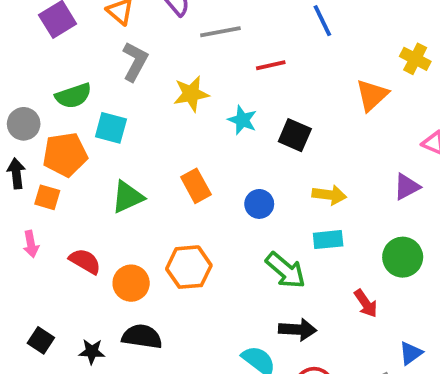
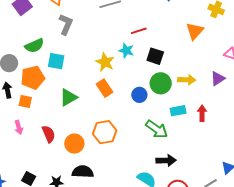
red line: (271, 65) -> (139, 31), moved
yellow star: (191, 94) -> (105, 62), moved, turned -30
yellow arrow: (329, 195) -> (187, 80), moved
green circle: (403, 257) -> (161, 83), moved
red semicircle: (85, 261) -> (49, 134), turned 42
red arrow: (366, 303) -> (202, 113), moved, turned -140

